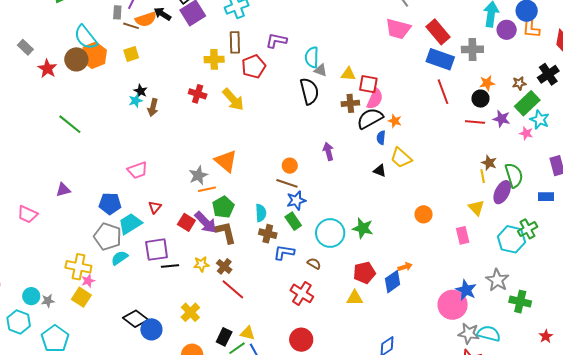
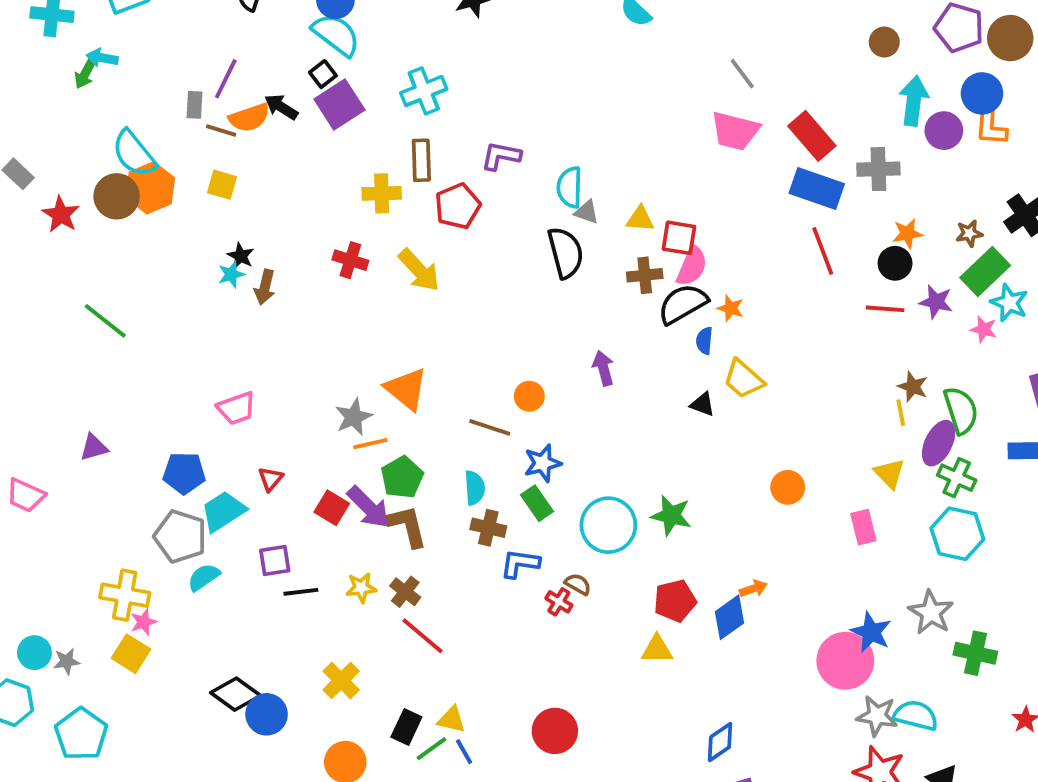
yellow square: (131, 54) -> (222, 185), turned 35
brown line: (287, 183) -> (490, 427), moved
green cross: (528, 229) -> (957, 478), moved, turned -36
purple square: (157, 250) -> (275, 560), size x0.7
red cross: (302, 293) -> (559, 602), moved, size x0.6

